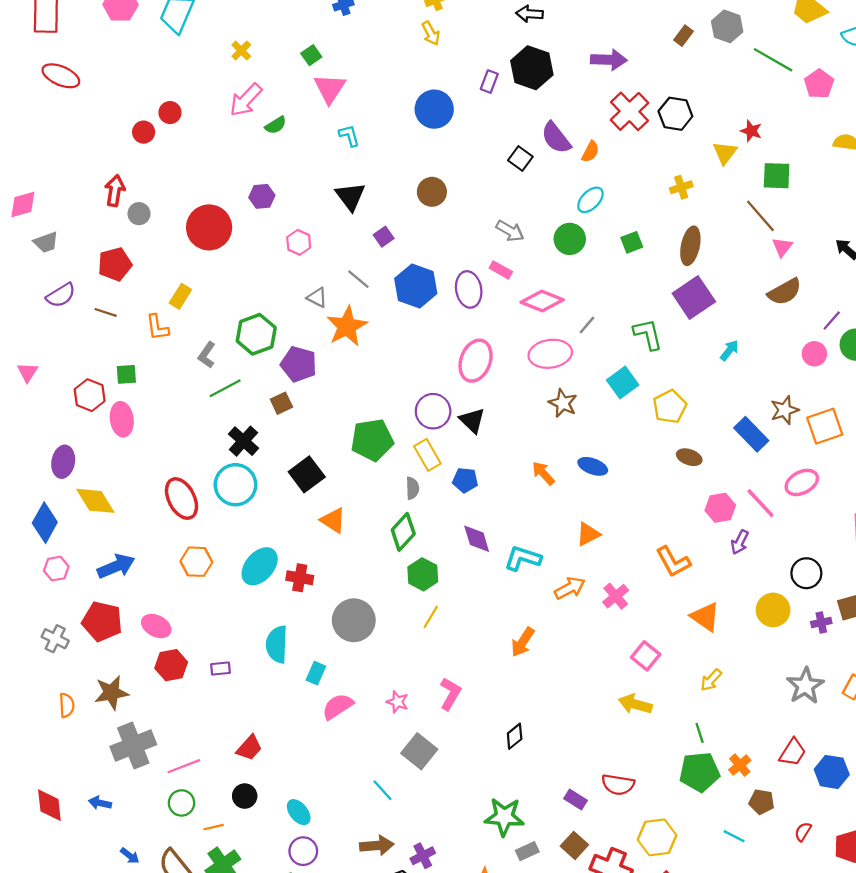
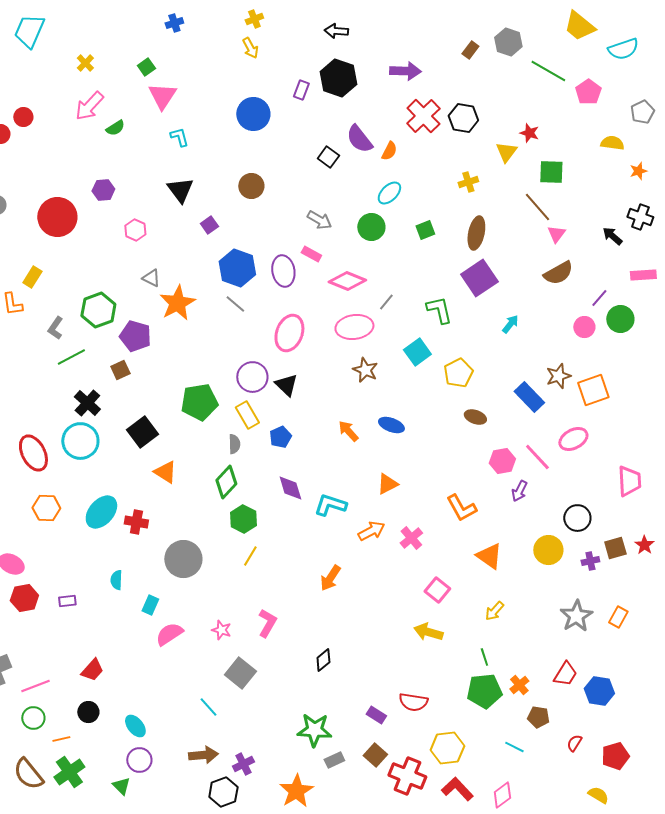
gray line: (358, 279) -> (235, 304), moved
blue pentagon: (465, 480) -> (280, 437), turned -30
cyan semicircle: (277, 644) -> (116, 580), size x0.6

